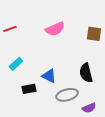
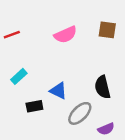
brown square: (94, 34) -> (107, 30), moved
gray ellipse: (67, 95) -> (80, 113), turned -30

